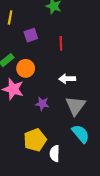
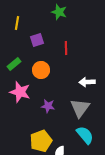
orange circle: (26, 68) -> (41, 70), moved
white arrow: (67, 79) -> (87, 82), moved

